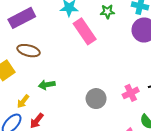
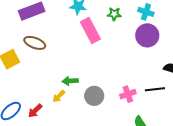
green arrow: (47, 85) -> (70, 81), moved
yellow arrow: (23, 101) -> (59, 96), moved

